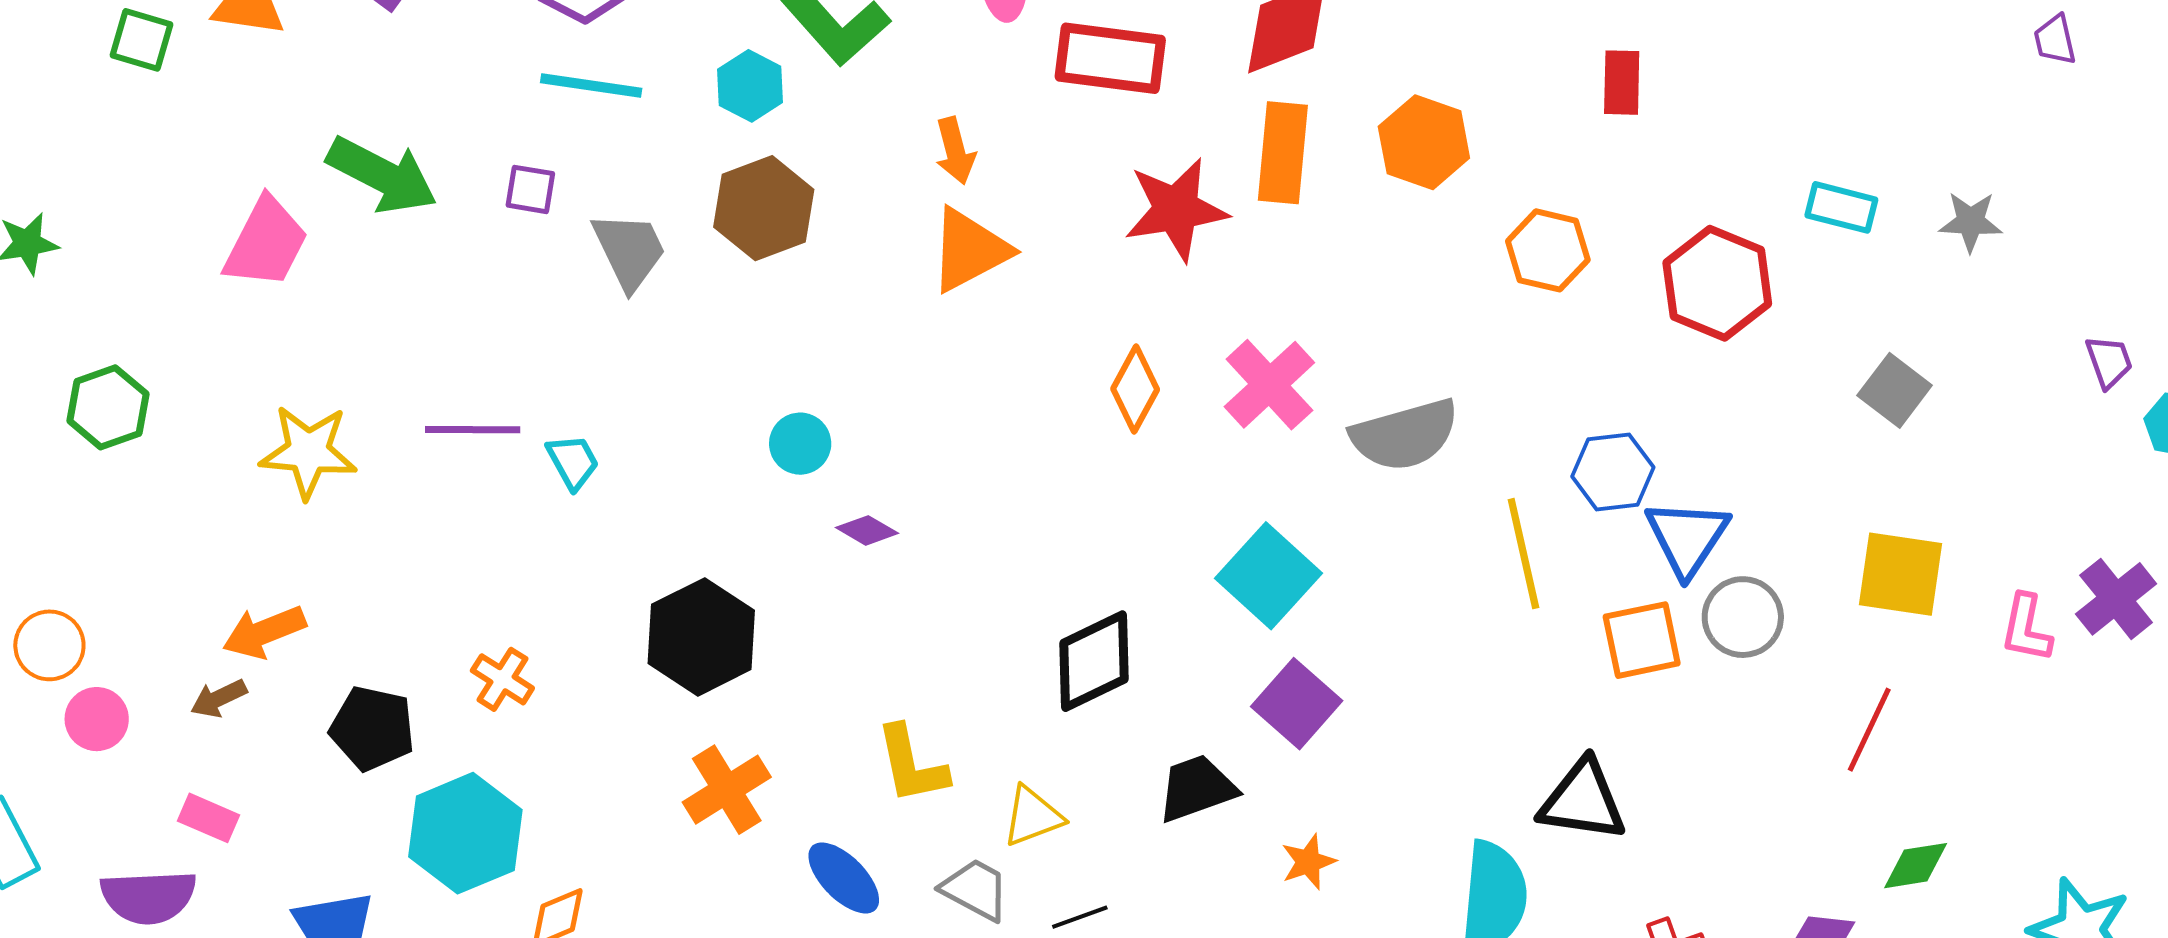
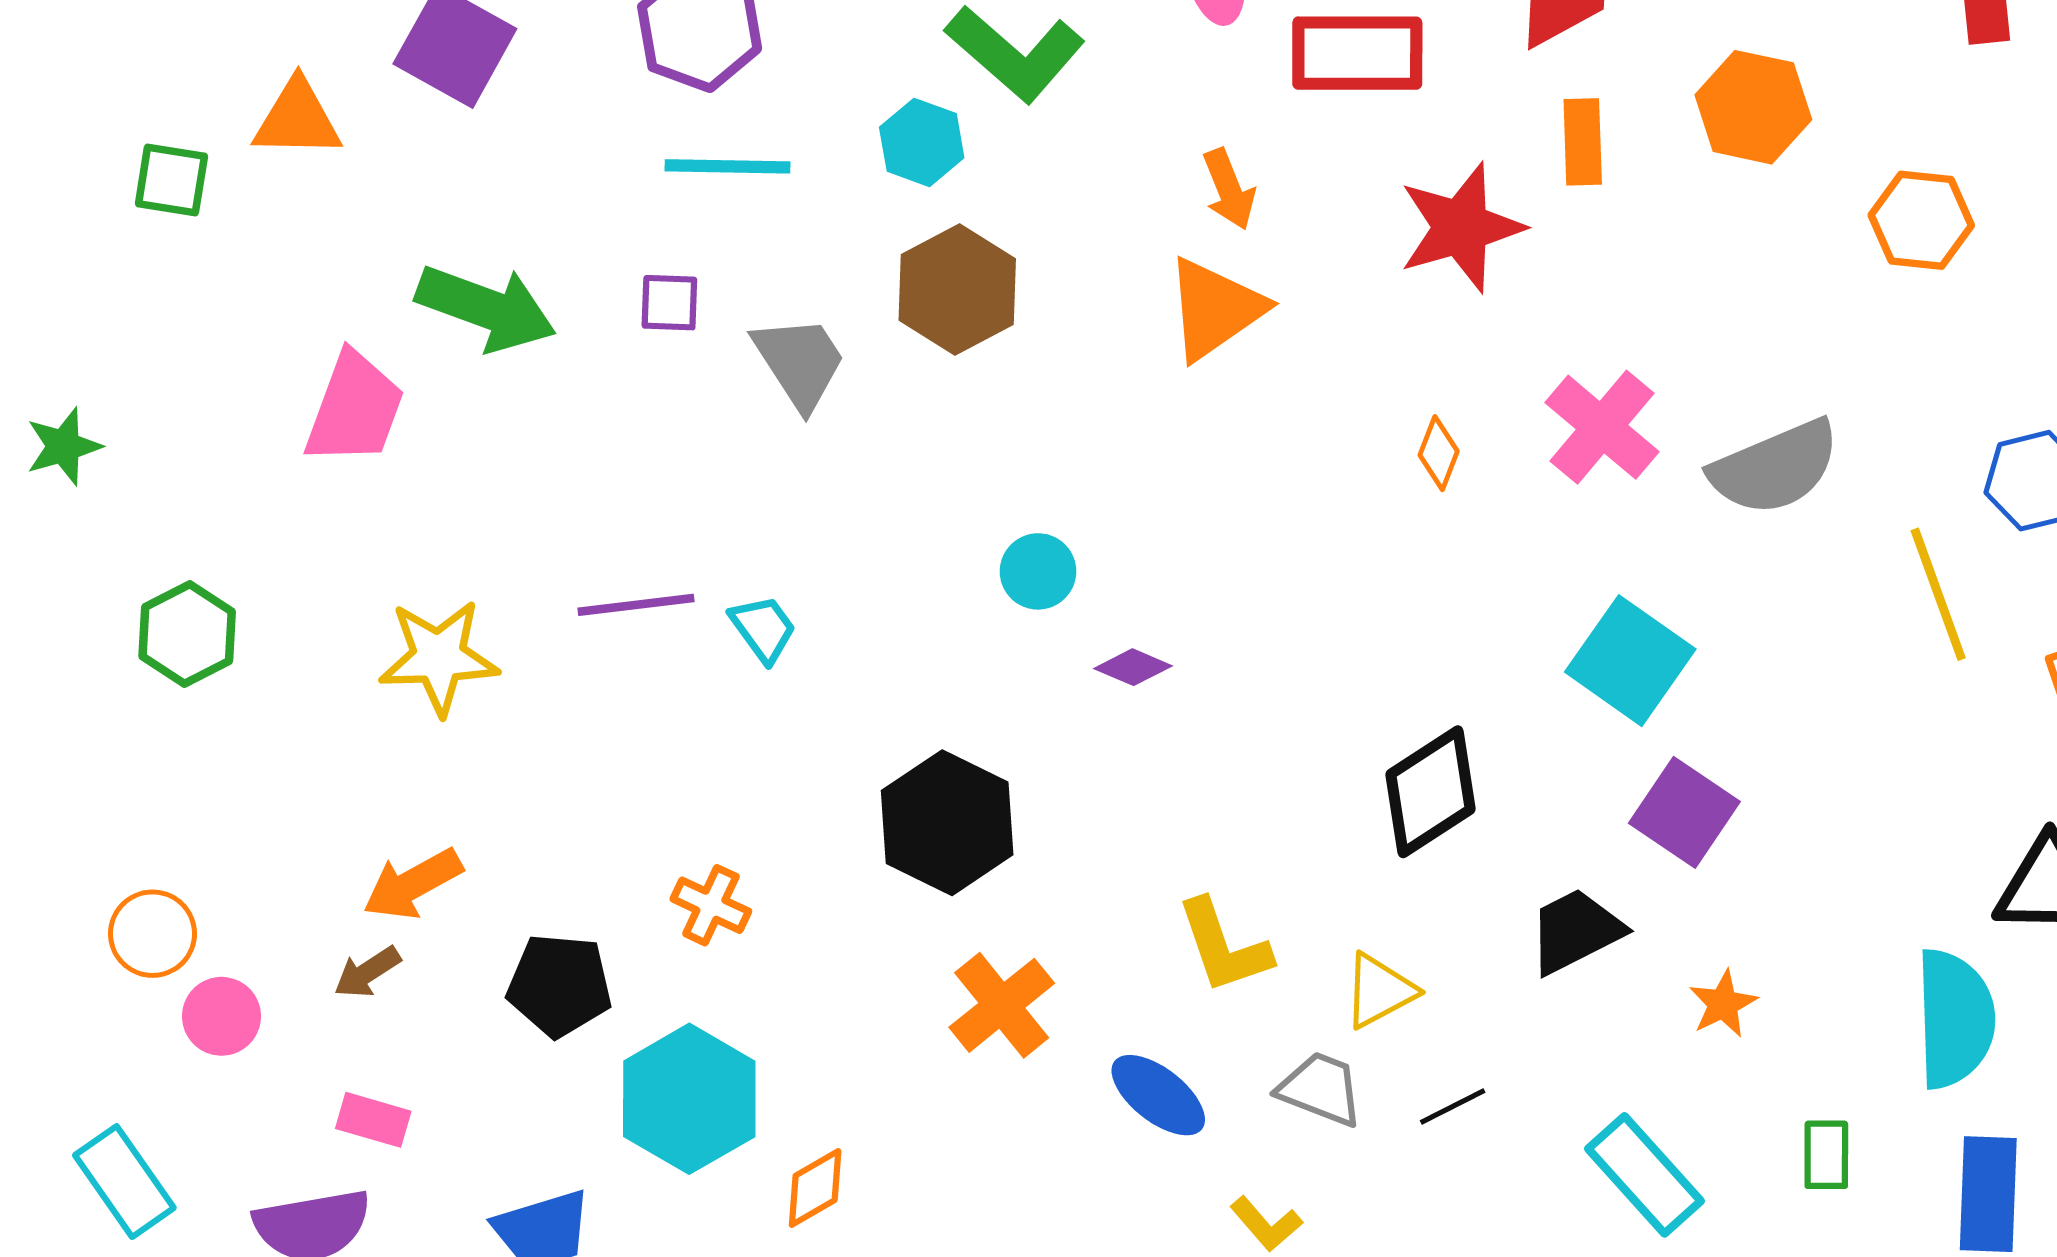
orange arrow: (955, 151) -> (1229, 189), moved
orange rectangle: (1283, 153) -> (1583, 142), size x0.7
orange diamond: (1135, 389) -> (1439, 453), size x0.7

